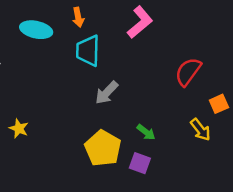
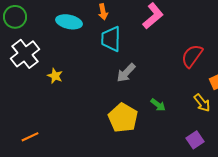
yellow star: (19, 128) -> (55, 76), moved
purple square: (140, 163) -> (195, 140), moved, turned 36

